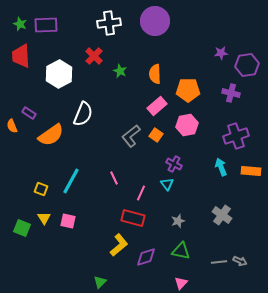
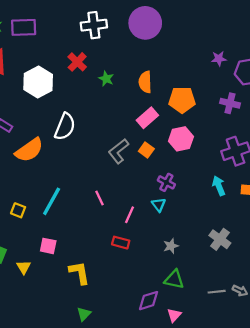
yellow triangle: (44, 218) -> (24, 267), moved
red rectangle: (133, 218) -> (121, 243), size x0.7
yellow L-shape: (119, 245) -> (79, 273), moved, turned -60
purple diamond: (146, 257) -> (149, 301), moved

